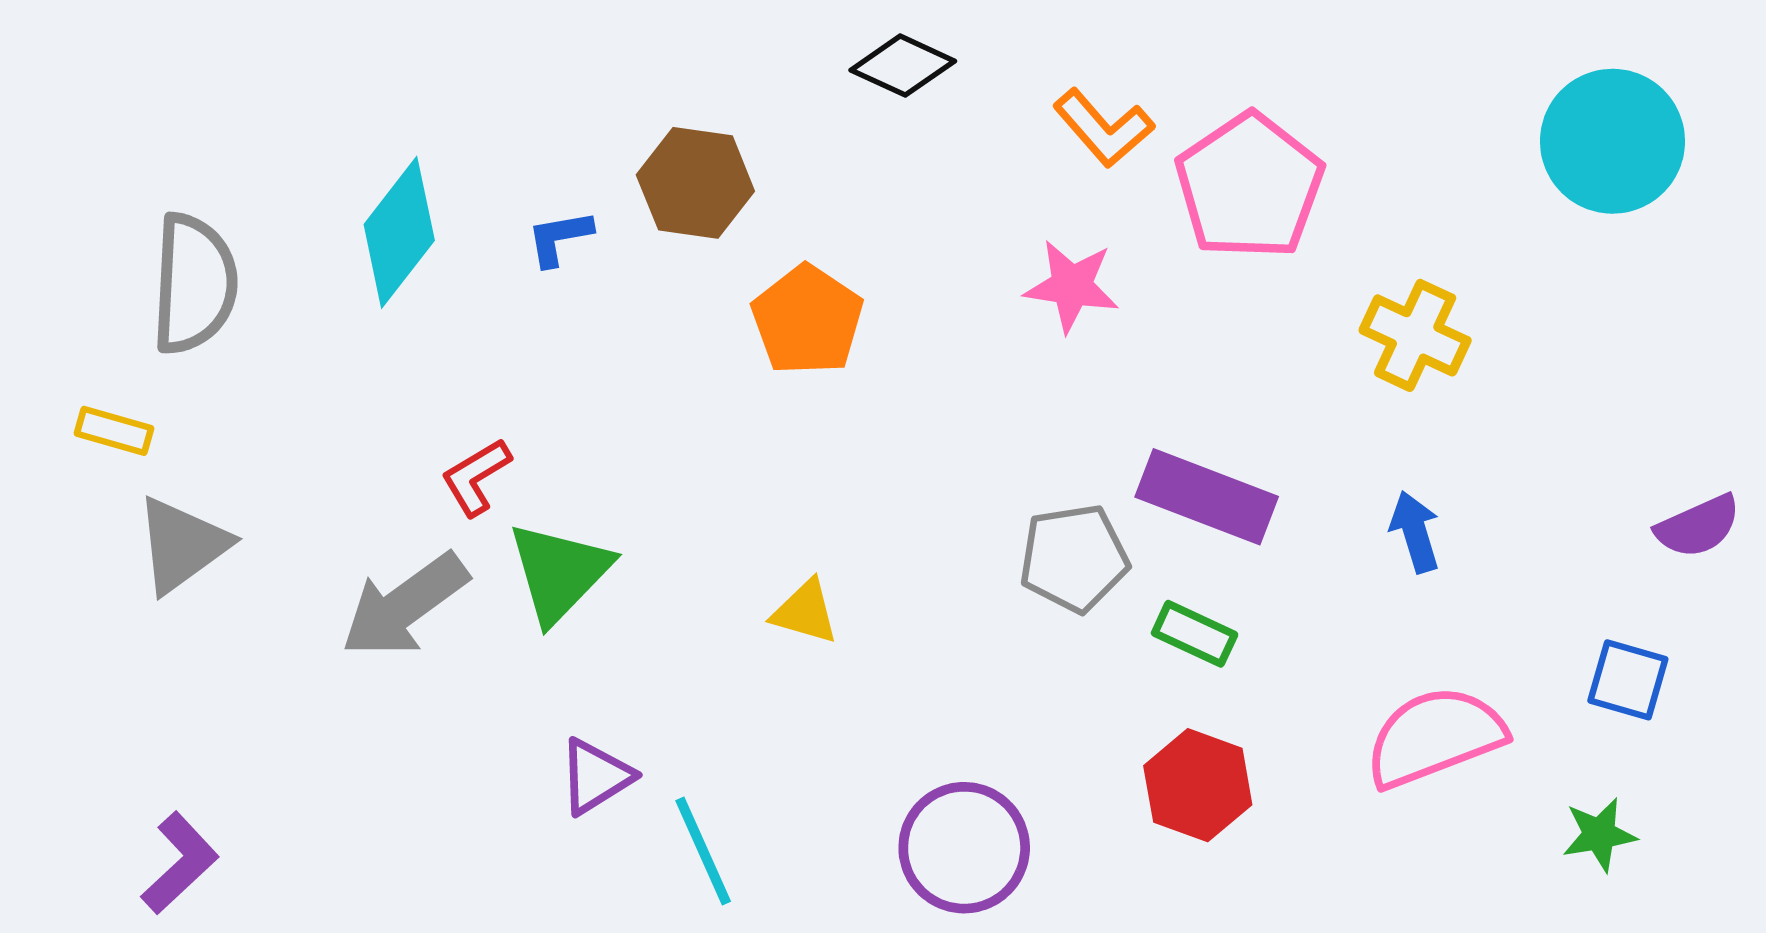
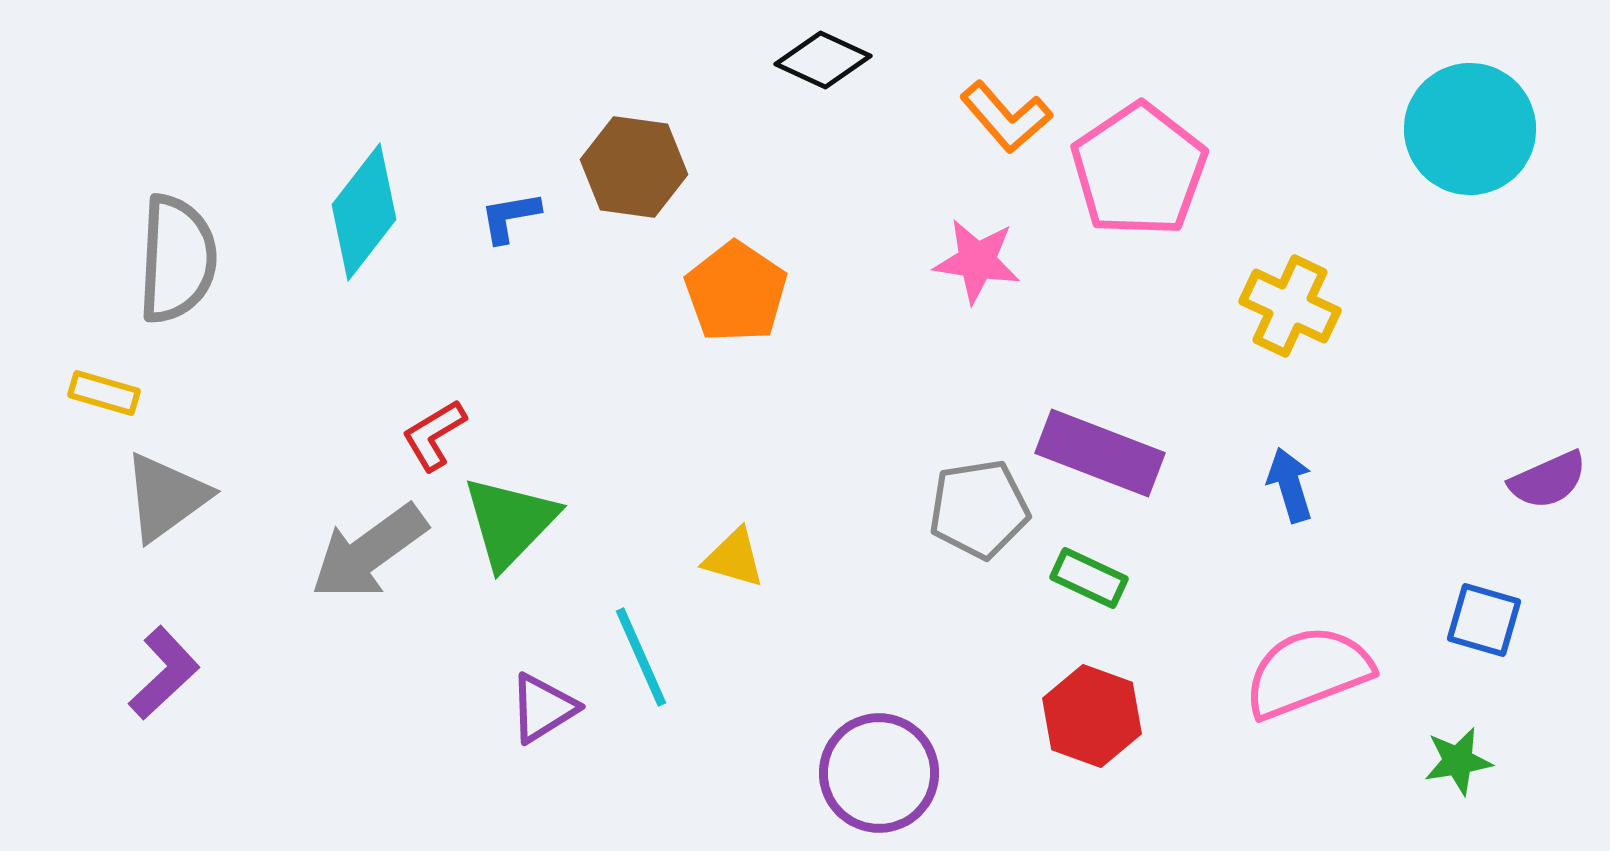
cyan line: (703, 851) -> (641, 657), moved
purple L-shape: (180, 863) -> (164, 673), moved

